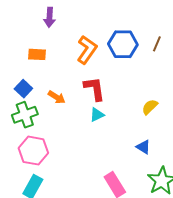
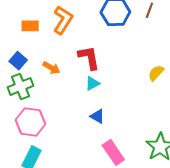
orange L-shape: (87, 50) -> (63, 20), moved
yellow semicircle: (150, 107) -> (156, 73), moved
blue triangle: (143, 147) -> (97, 116), moved

